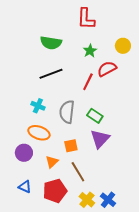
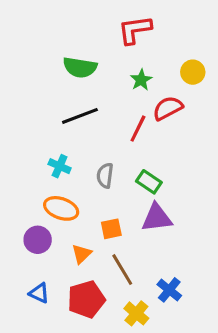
red L-shape: (86, 19) -> (135, 30), turned 80
gray semicircle: (67, 112) -> (105, 176), size x0.7
purple triangle: (100, 139) -> (157, 218), turned 40
blue cross: (108, 200) -> (169, 290), moved

